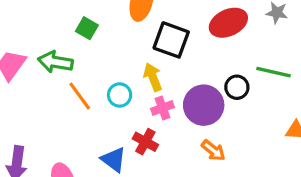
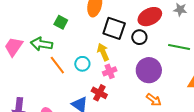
black circle: (237, 87) -> (139, 37), moved
purple circle: (204, 105) -> (149, 70), moved
orange arrow: (213, 150) -> (154, 100), moved

